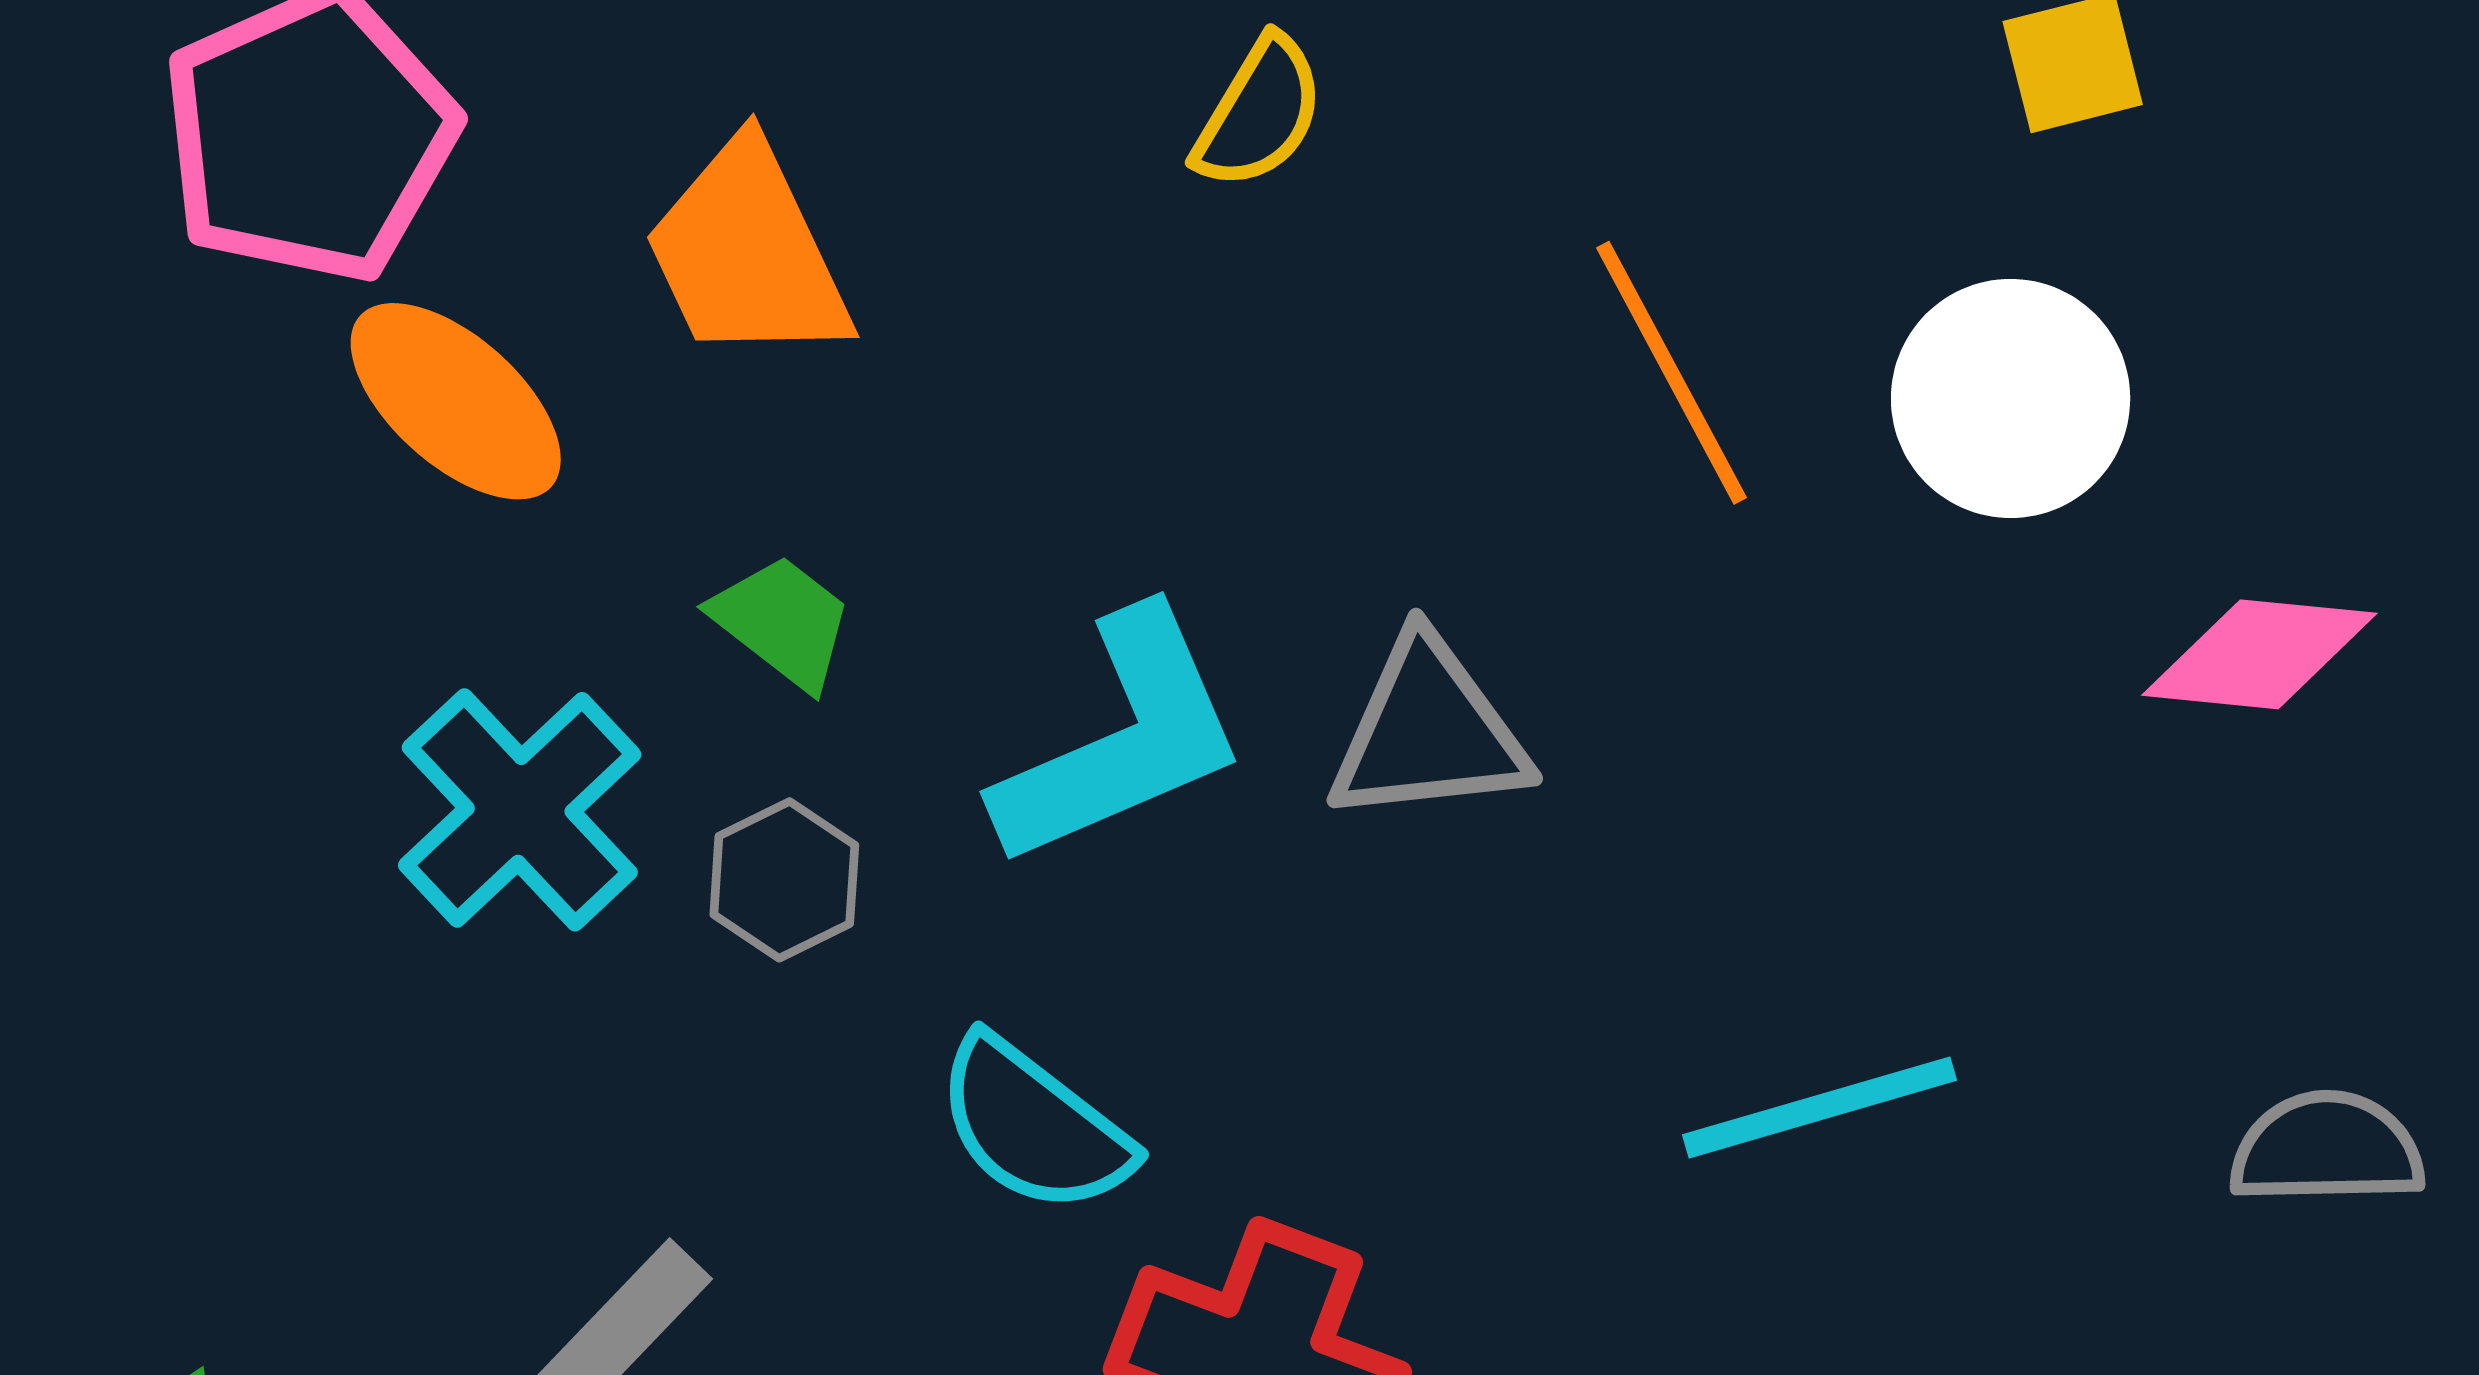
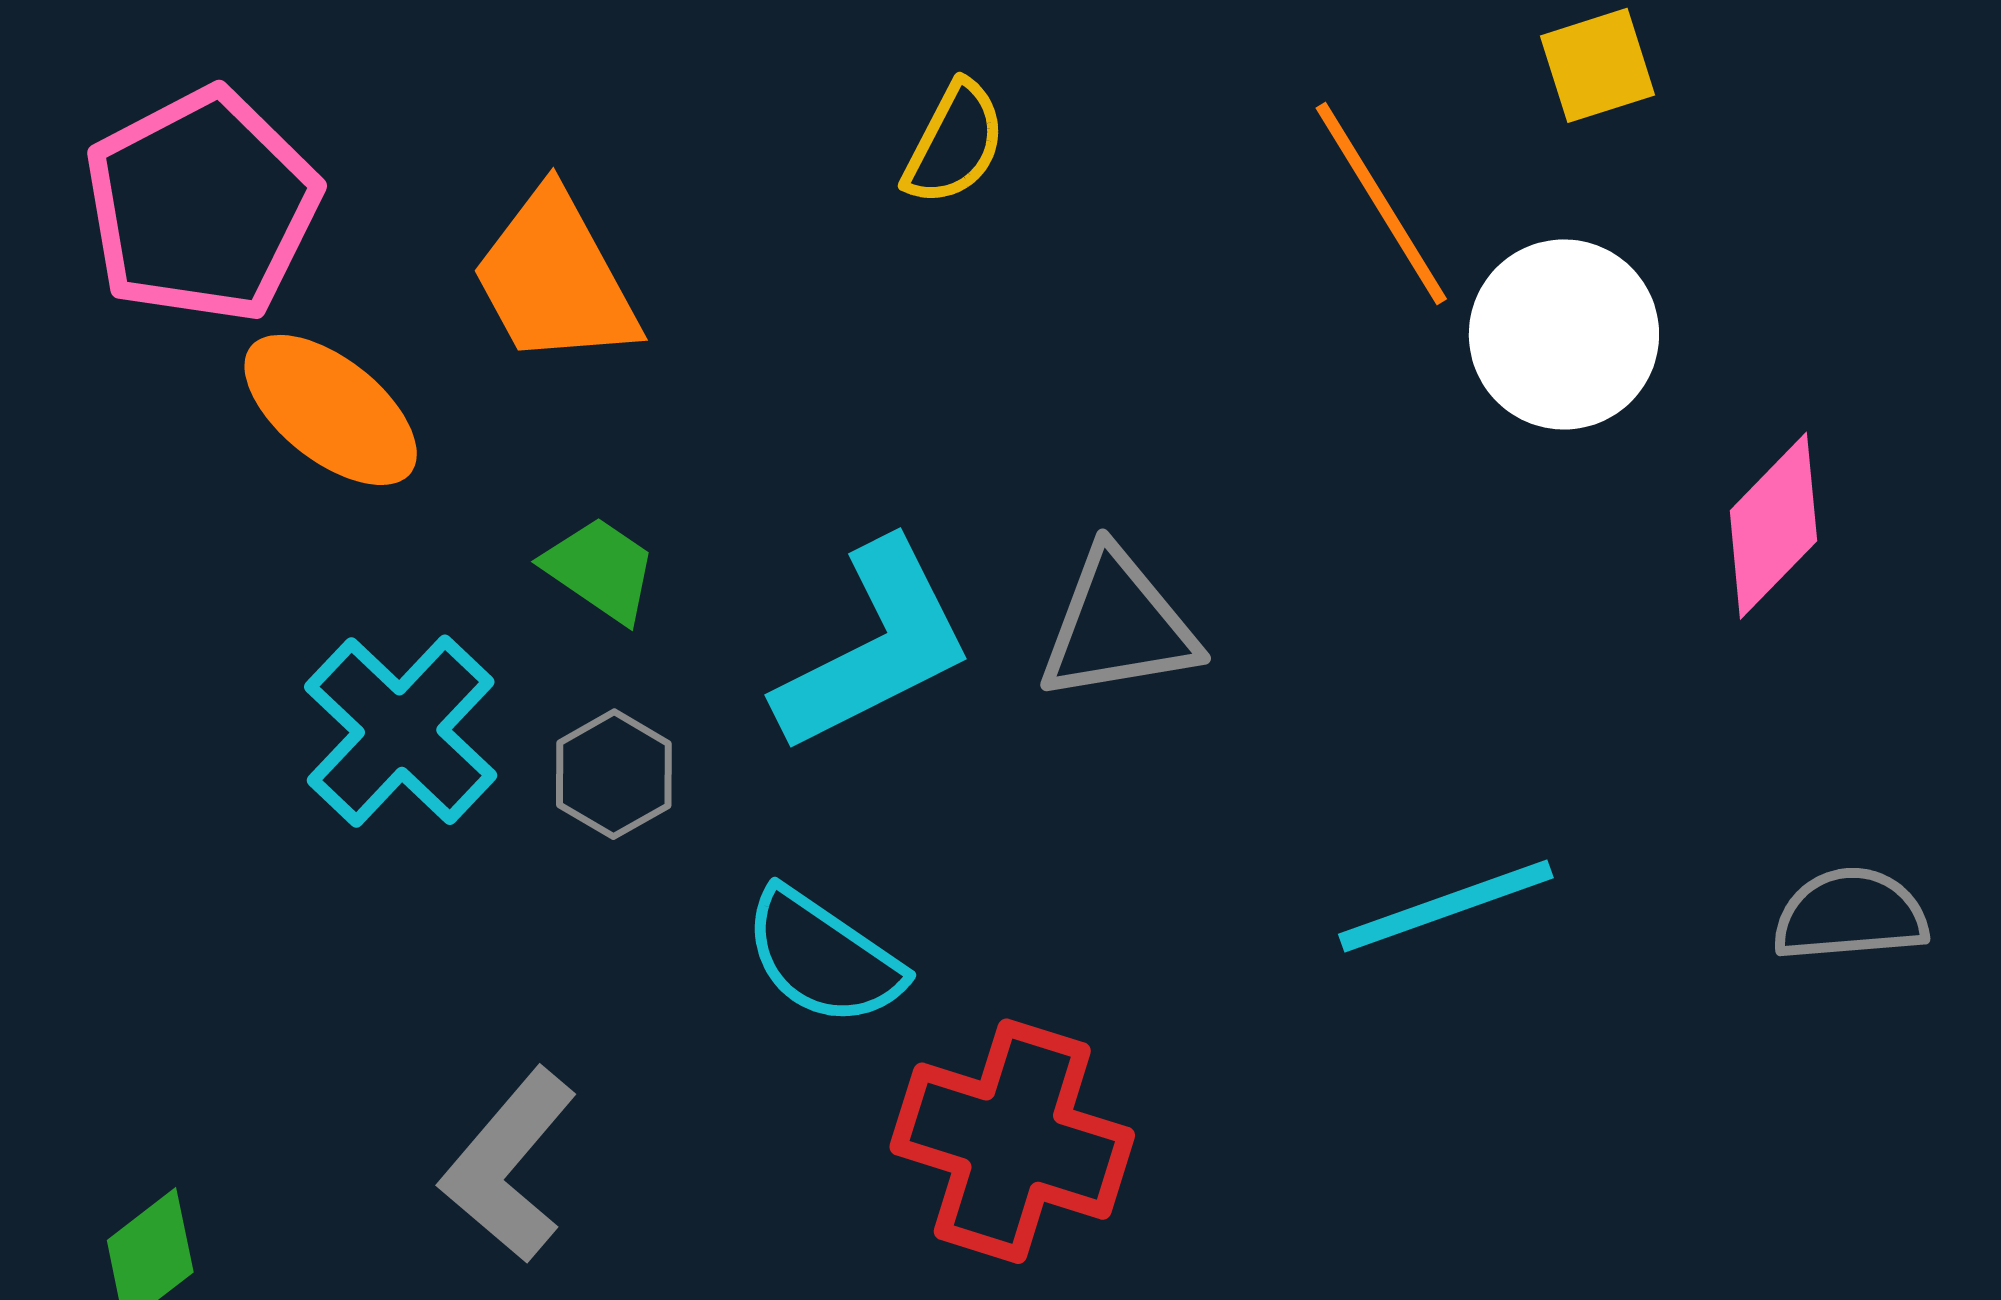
orange line: (1671, 373) -> (1381, 204), moved
pink diamond: (2259, 654) -> (1773, 526), turned -48

